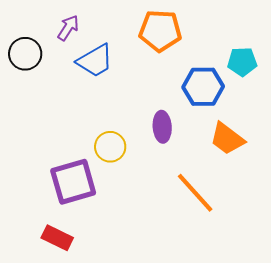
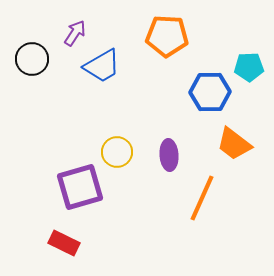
purple ellipse: (162, 127) -> (169, 155), moved
orange line: (195, 193) -> (202, 198), turned 66

